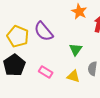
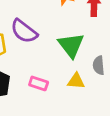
green triangle: (76, 49) -> (71, 45), size x1.5

